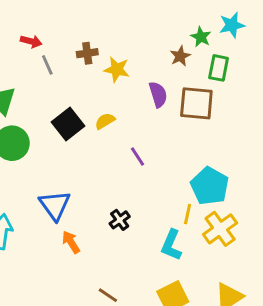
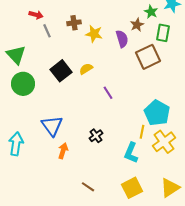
purple semicircle: (158, 94) -> (122, 39), moved
brown square: (196, 103) -> (148, 57), turned -30
orange arrow: (71, 242) -> (63, 151), turned 49

